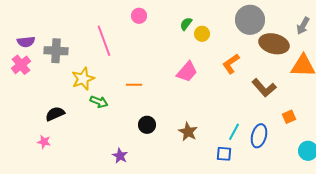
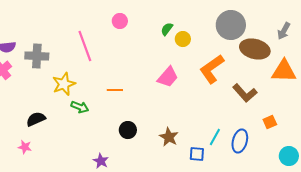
orange L-shape: (231, 64) -> (212, 69), size x1.4
blue square: (224, 154) -> (197, 154), moved

